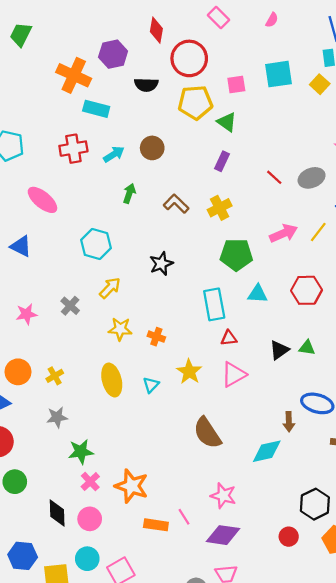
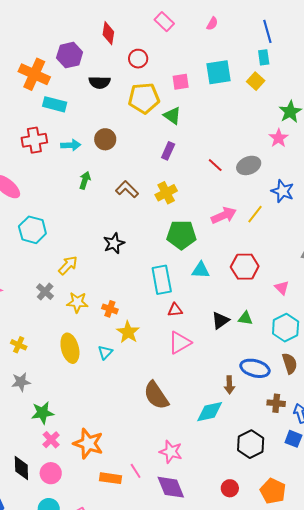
red circle: (189, 58) -> (138, 59), size x0.6
cyan arrow: (114, 154) -> (71, 145), turned 30
cyan hexagon: (96, 244) -> (32, 230), moved
gray cross: (70, 306) -> (45, 292), moved
yellow star: (189, 372) -> (128, 332), moved
yellow cross: (55, 376) -> (19, 345), turned -35
black hexagon: (315, 504) -> (251, 444), moved
purple diamond: (223, 535) -> (171, 487), turned 60

